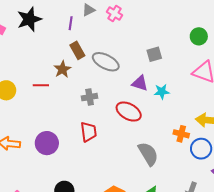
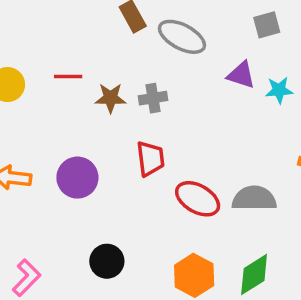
brown star: (62, 69) -> (111, 98), moved, turned 30
red ellipse: (129, 112) -> (198, 199), moved
gray semicircle: (148, 154) -> (254, 198), turned -60

